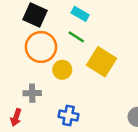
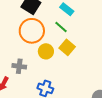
yellow square: (102, 62) -> (67, 47), moved, size x0.7

